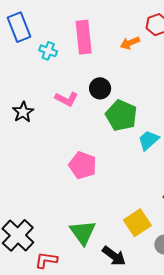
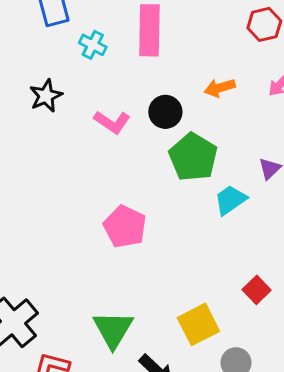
orange arrow: (130, 43) -> (220, 88), moved
black star: (23, 112) -> (46, 96), moved

